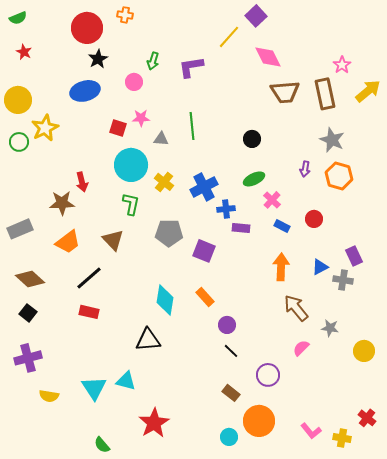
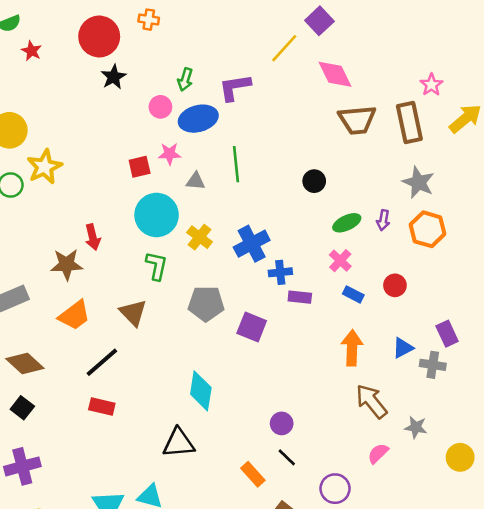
red star: (24, 52) -> (31, 51), moved
blue ellipse: (85, 91) -> (198, 119), moved
red square: (118, 128) -> (140, 167), turned -30
green ellipse: (254, 179) -> (347, 223), moved
orange rectangle: (205, 297) -> (253, 474), moved

